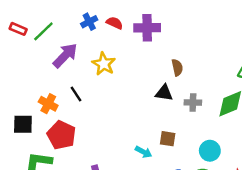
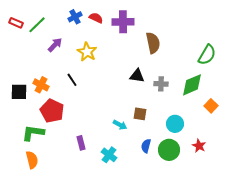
purple arrow: (65, 55) -> (55, 45), size x0.7
brown semicircle: (177, 68) -> (153, 43), moved, size x1.5
black line: (76, 94) -> (72, 80), moved
black square: (23, 124) -> (19, 92), moved

